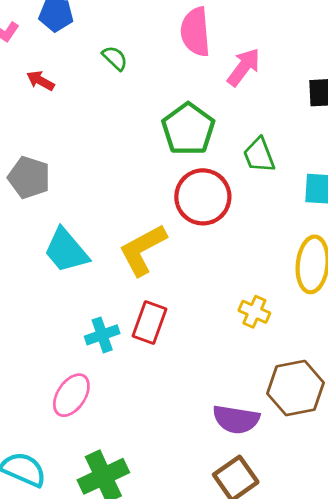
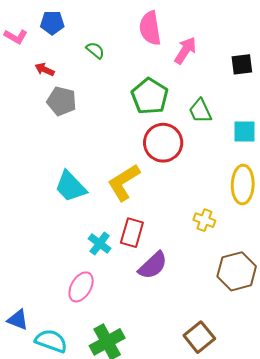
gray pentagon: (29, 177) -> (62, 101), moved
cyan cross: (102, 335) -> (100, 244), turned -30
purple semicircle: (236, 419) -> (153, 265), moved, turned -48

